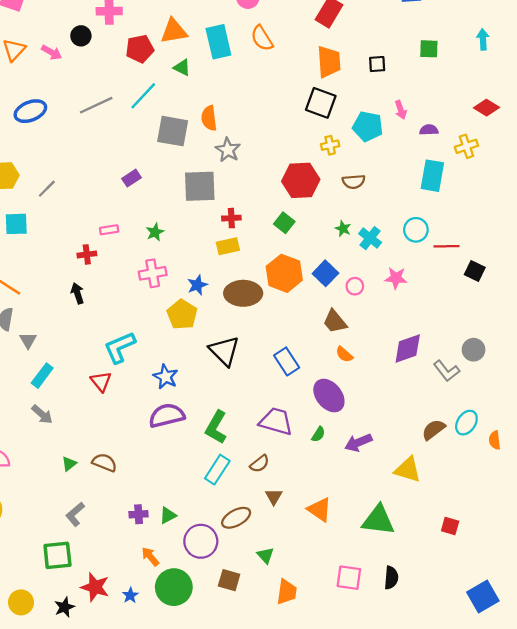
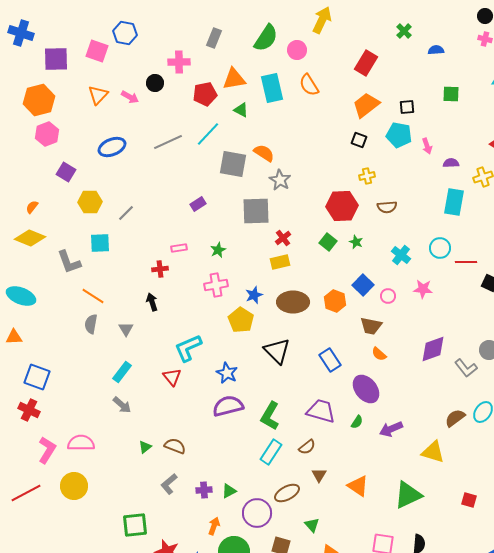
orange trapezoid: (329, 62) -> (366, 105), turned -124
black square: (321, 103) -> (359, 140), size x0.6
orange semicircle: (209, 118) -> (264, 153), turned 130
cyan pentagon: (368, 126) -> (399, 135), moved
red cross: (231, 218) -> (283, 238), turned -35
green star: (343, 229) -> (356, 242), moved
orange hexagon: (284, 273) -> (335, 301), moved, size x0.7
brown trapezoid: (335, 321) -> (371, 326), turned -40
gray triangle: (28, 340) -> (126, 329), moved
gray L-shape: (75, 514) -> (169, 484), moved
green triangle: (378, 520) -> (408, 495), turned -32
orange arrow: (150, 557) -> (214, 526), turned 60

